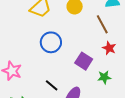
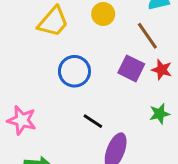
purple square: (84, 61) -> (131, 68), moved
black line: (52, 85) -> (93, 121), moved

